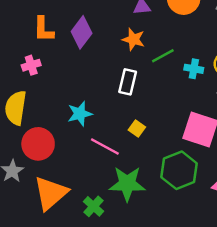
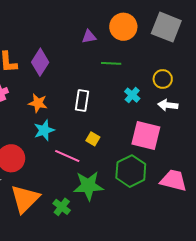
orange star: (134, 39) -> (38, 103), moved
green line: (163, 56) -> (111, 63), moved, turned 36
cyan cross: (194, 69) -> (132, 95), moved, turned 35

